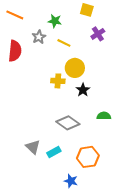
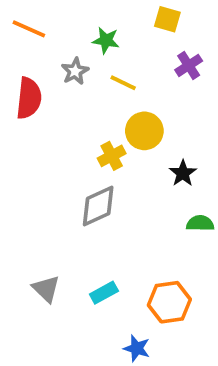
yellow cross: (58, 81) -> (112, 156), turned -32
black star: (83, 90) -> (183, 173), moved
gray diamond: (68, 123) -> (98, 206), moved, turned -60
gray triangle: (33, 147) -> (46, 289), moved

